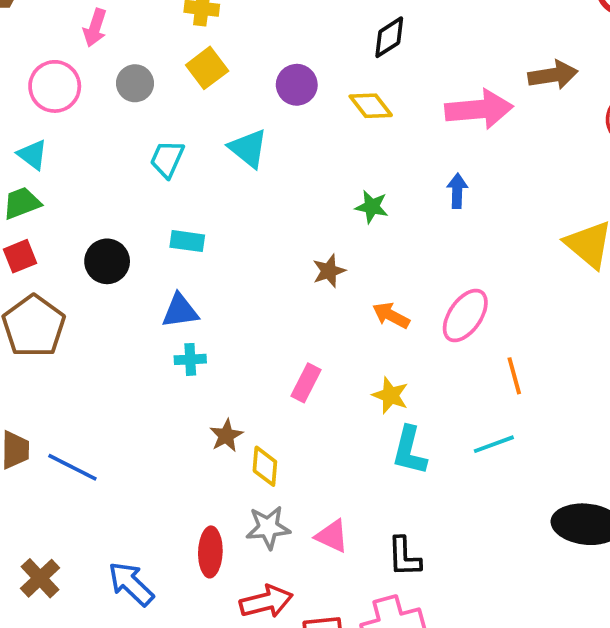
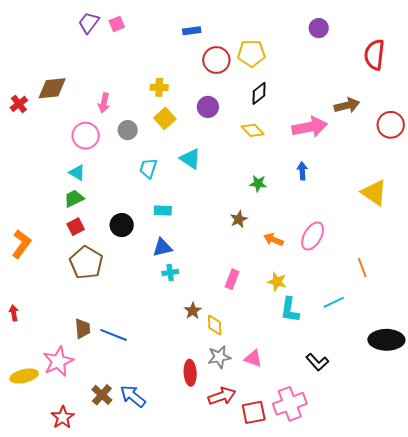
purple circle: (297, 85) -> (208, 107), moved
orange line: (514, 376) -> (362, 268), moved
black L-shape: (404, 557) -> (317, 362), moved, turned -35
blue arrow: (131, 584) -> (133, 396), moved

